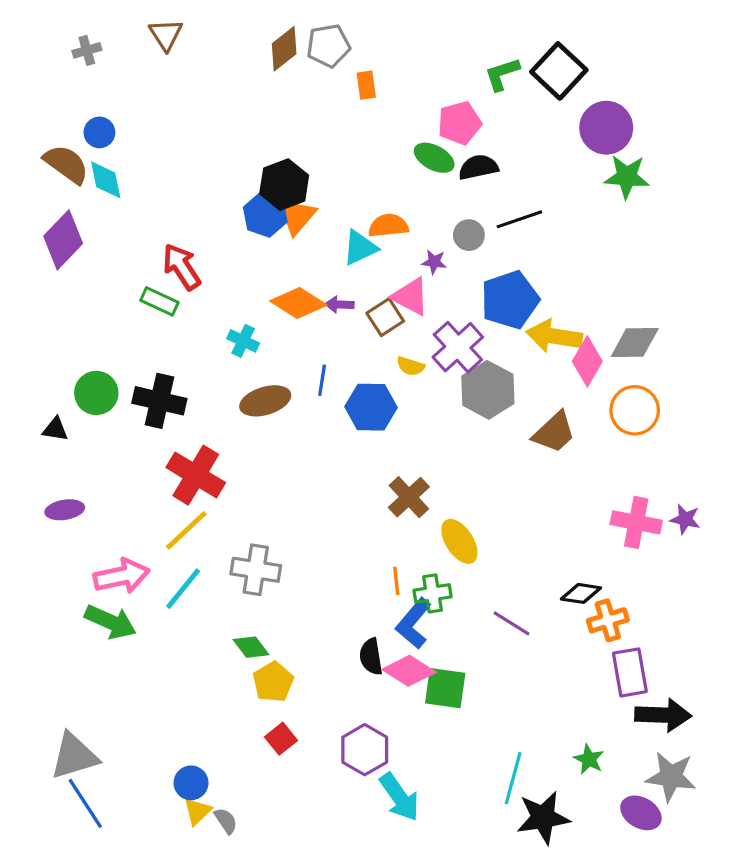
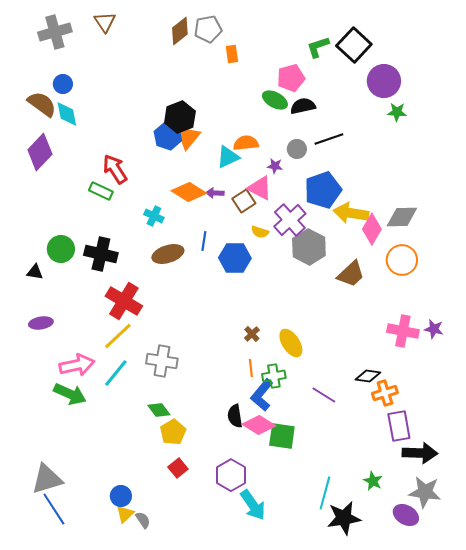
gray cross: (87, 50) -> (55, 32), size x1.8
green star: (627, 177) -> (397, 112), size x0.7
brown cross: (409, 497) -> (252, 334), moved, size x0.6

